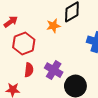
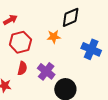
orange star: (53, 26) -> (54, 37), moved

